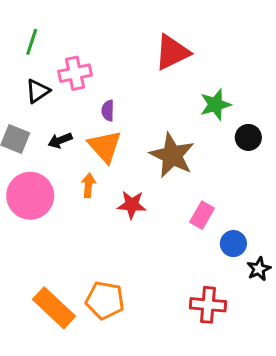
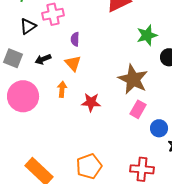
orange triangle: (105, 146) -> (73, 63), size x0.7
brown star: (172, 155) -> (133, 79), moved
orange pentagon: (105, 300) -> (89, 166), moved, turned -30

